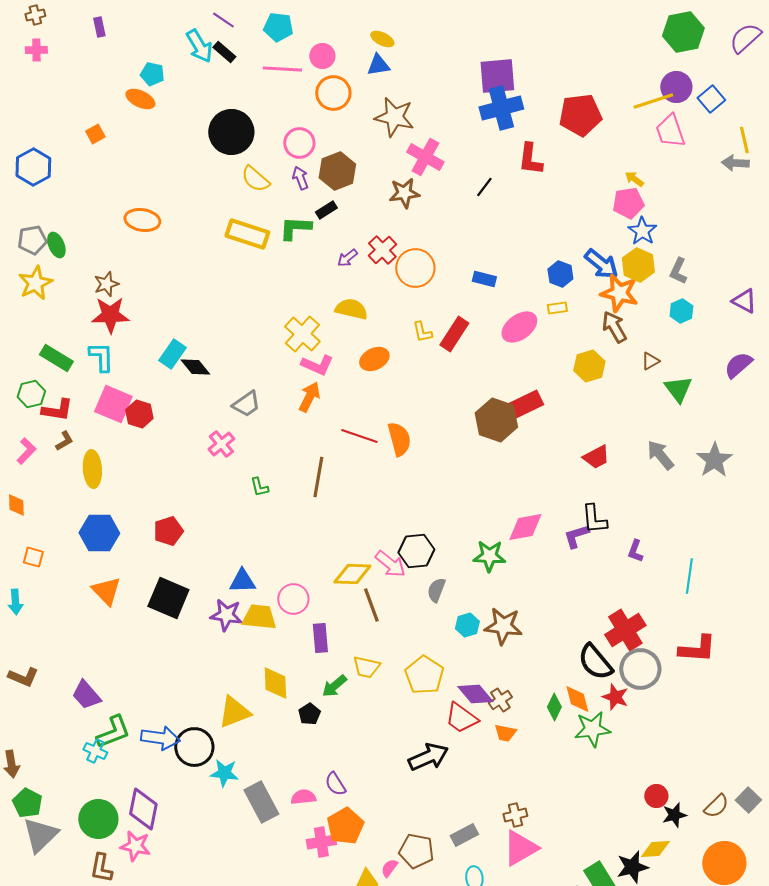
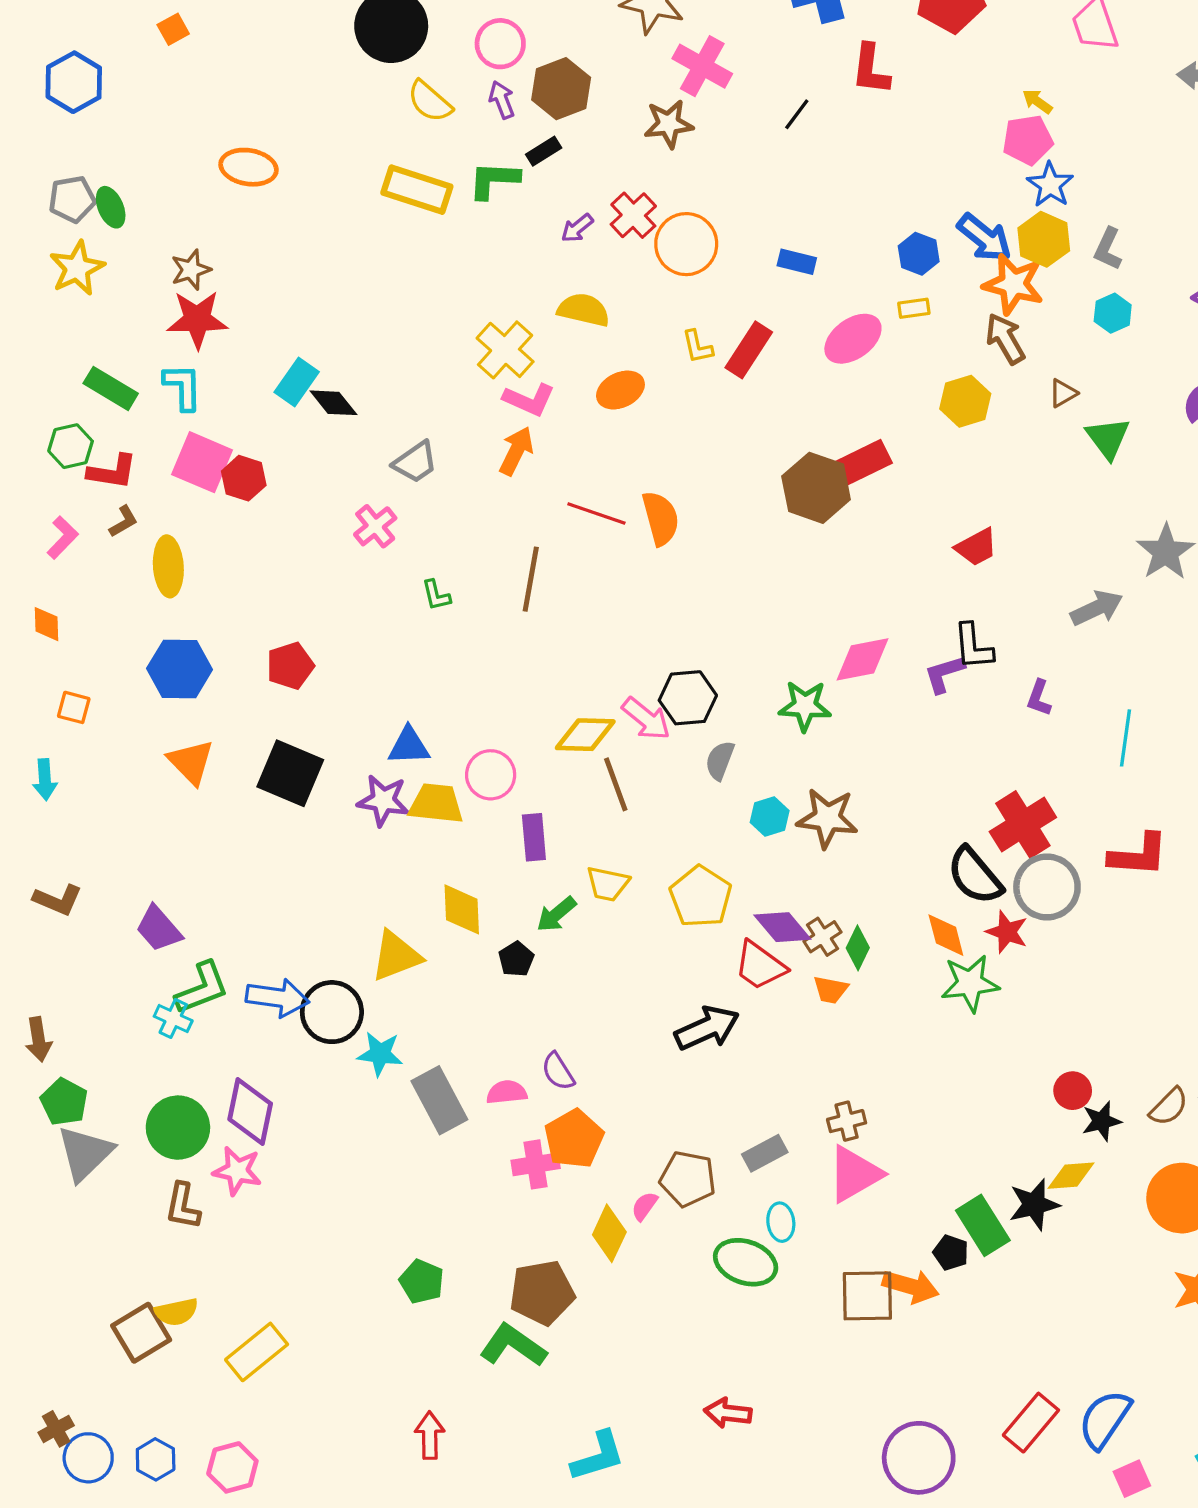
gray arrow: (660, 455) -> (1097, 608), moved, turned 104
green diamond: (554, 707) -> (858, 948), moved

